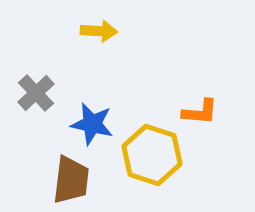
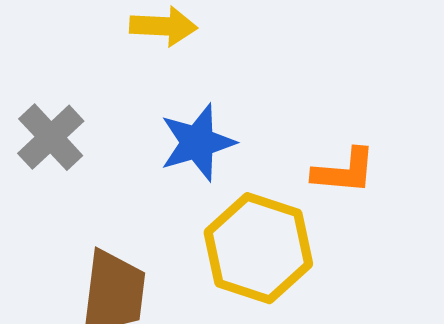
blue star: (92, 124) -> (197, 143), moved, turned -30

